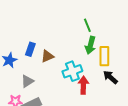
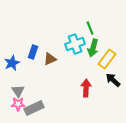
yellow rectangle: (104, 56) -> (107, 59), turned 36
cyan cross: (72, 71) -> (75, 44), moved
gray triangle: (27, 81) -> (18, 91), moved, turned -32

